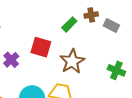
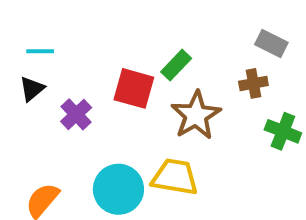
brown cross: (91, 15) -> (253, 83), moved
green rectangle: (69, 24) -> (176, 65), moved

